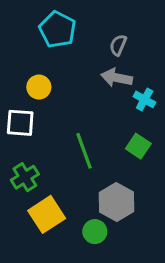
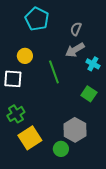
gray arrow: (117, 78) -> (75, 50), turned -42
green line: (84, 151) -> (54, 72), moved

